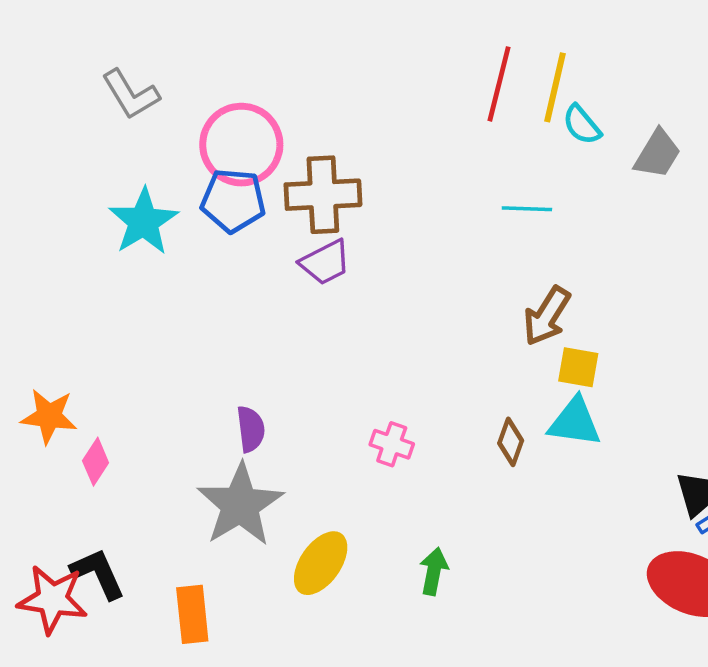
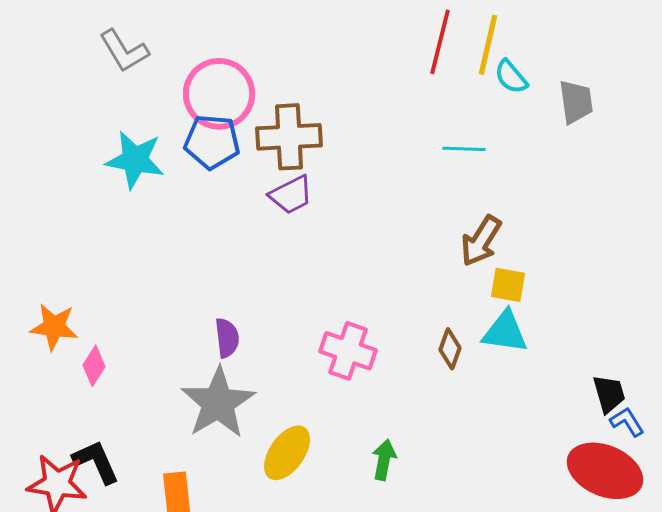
gray trapezoid: (658, 154) -> (576, 102), turned -39
cyan star: (143, 222) -> (135, 160), turned -30
pink cross: (392, 444) -> (348, 351), size x1.5

